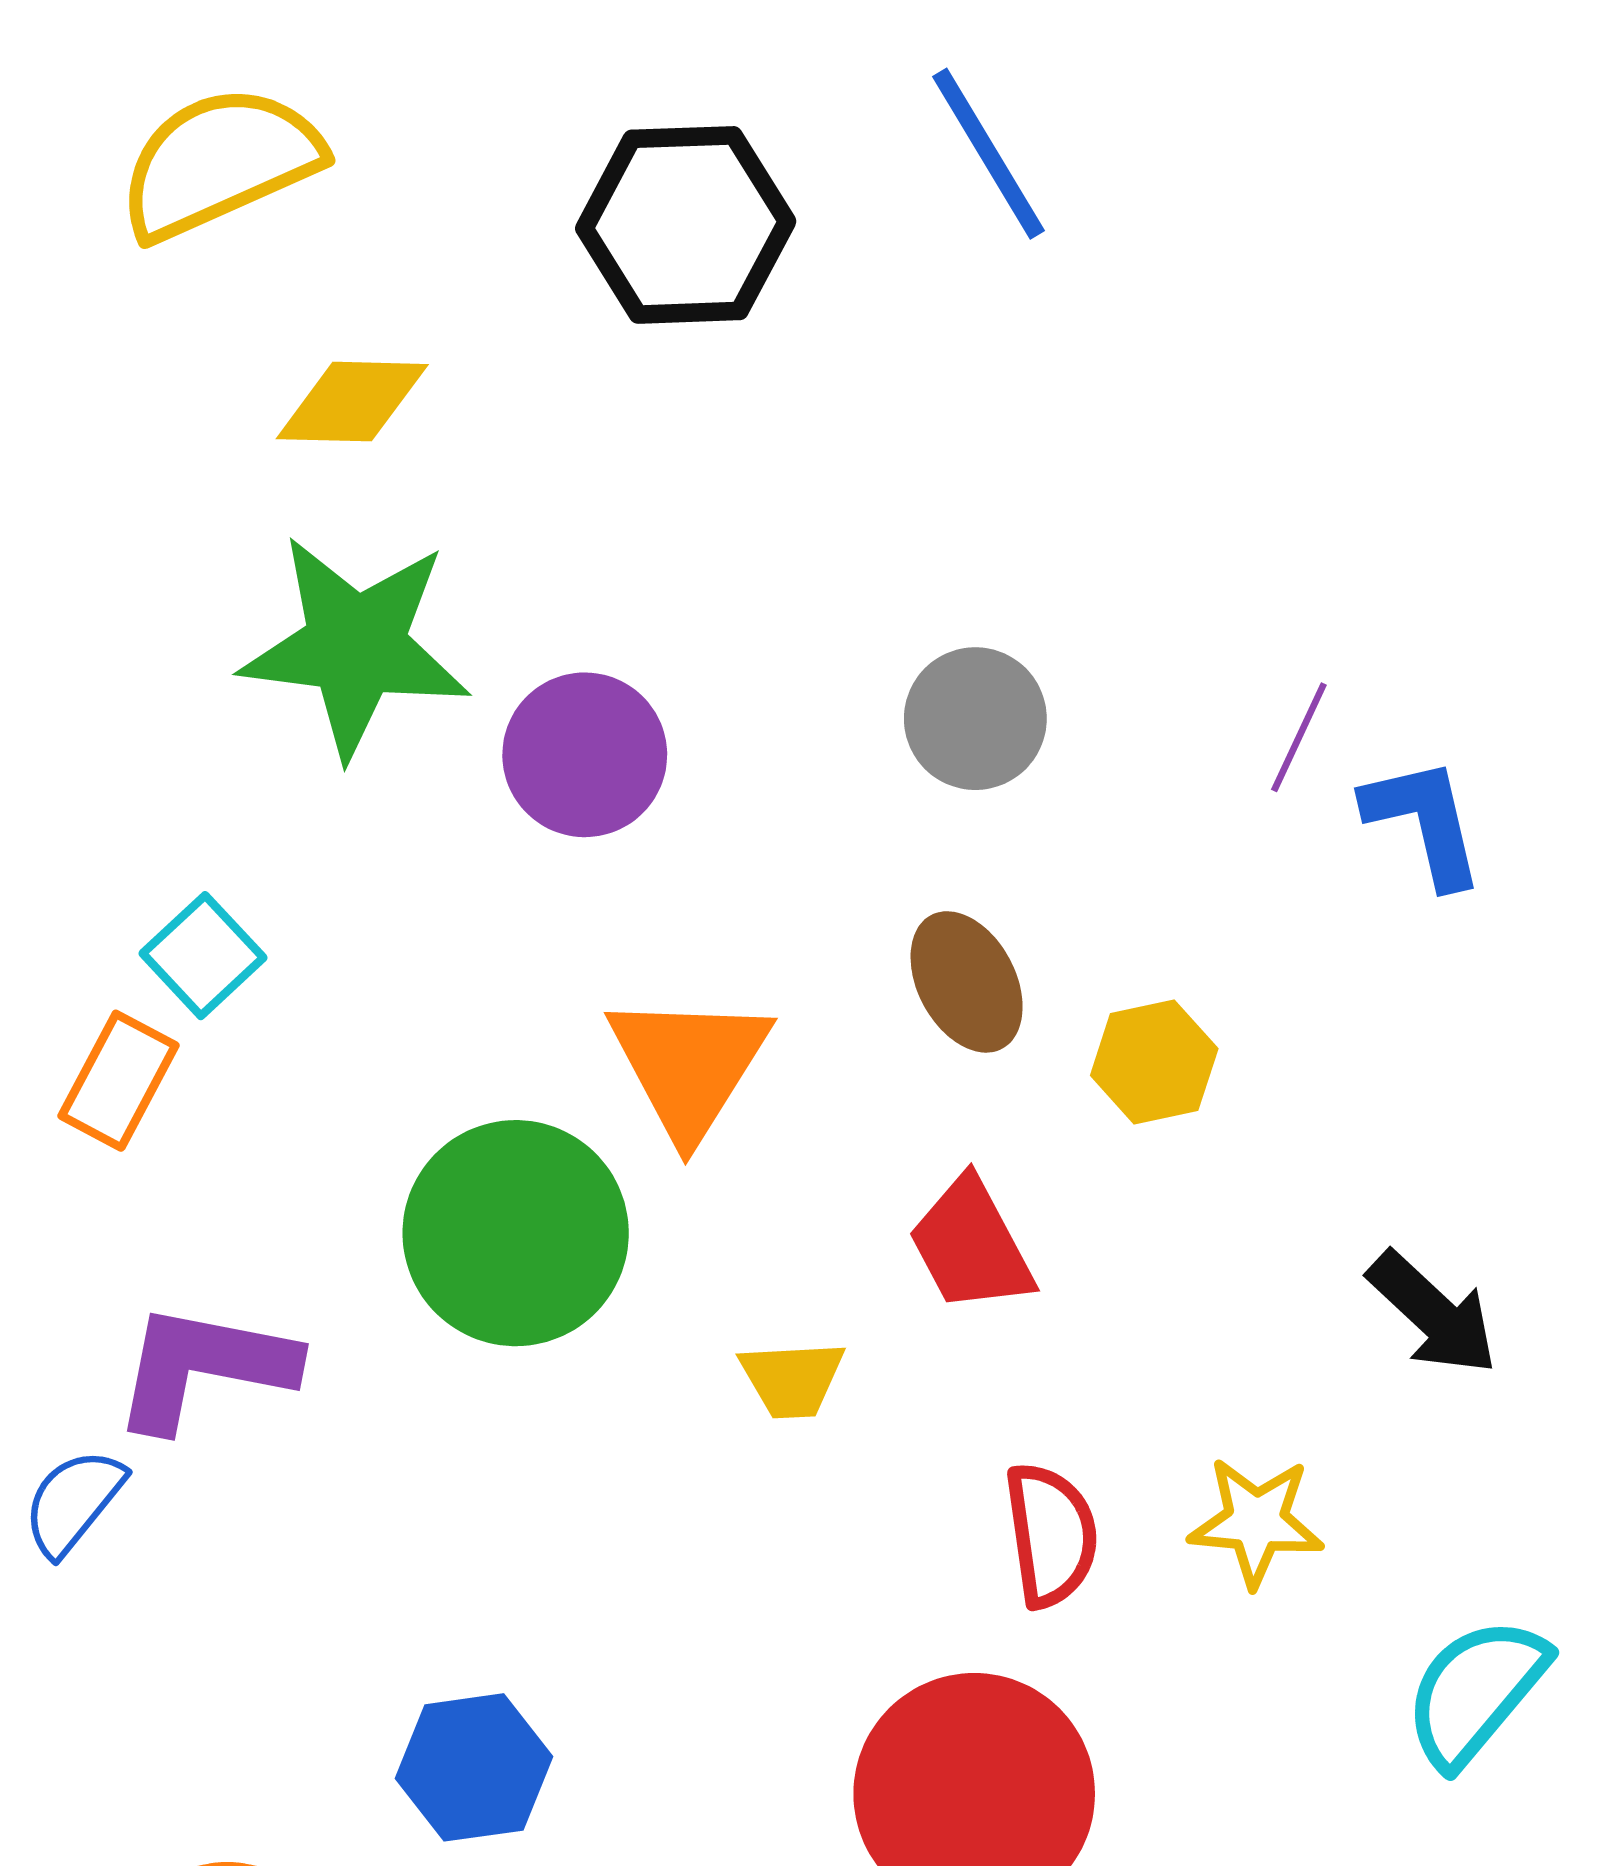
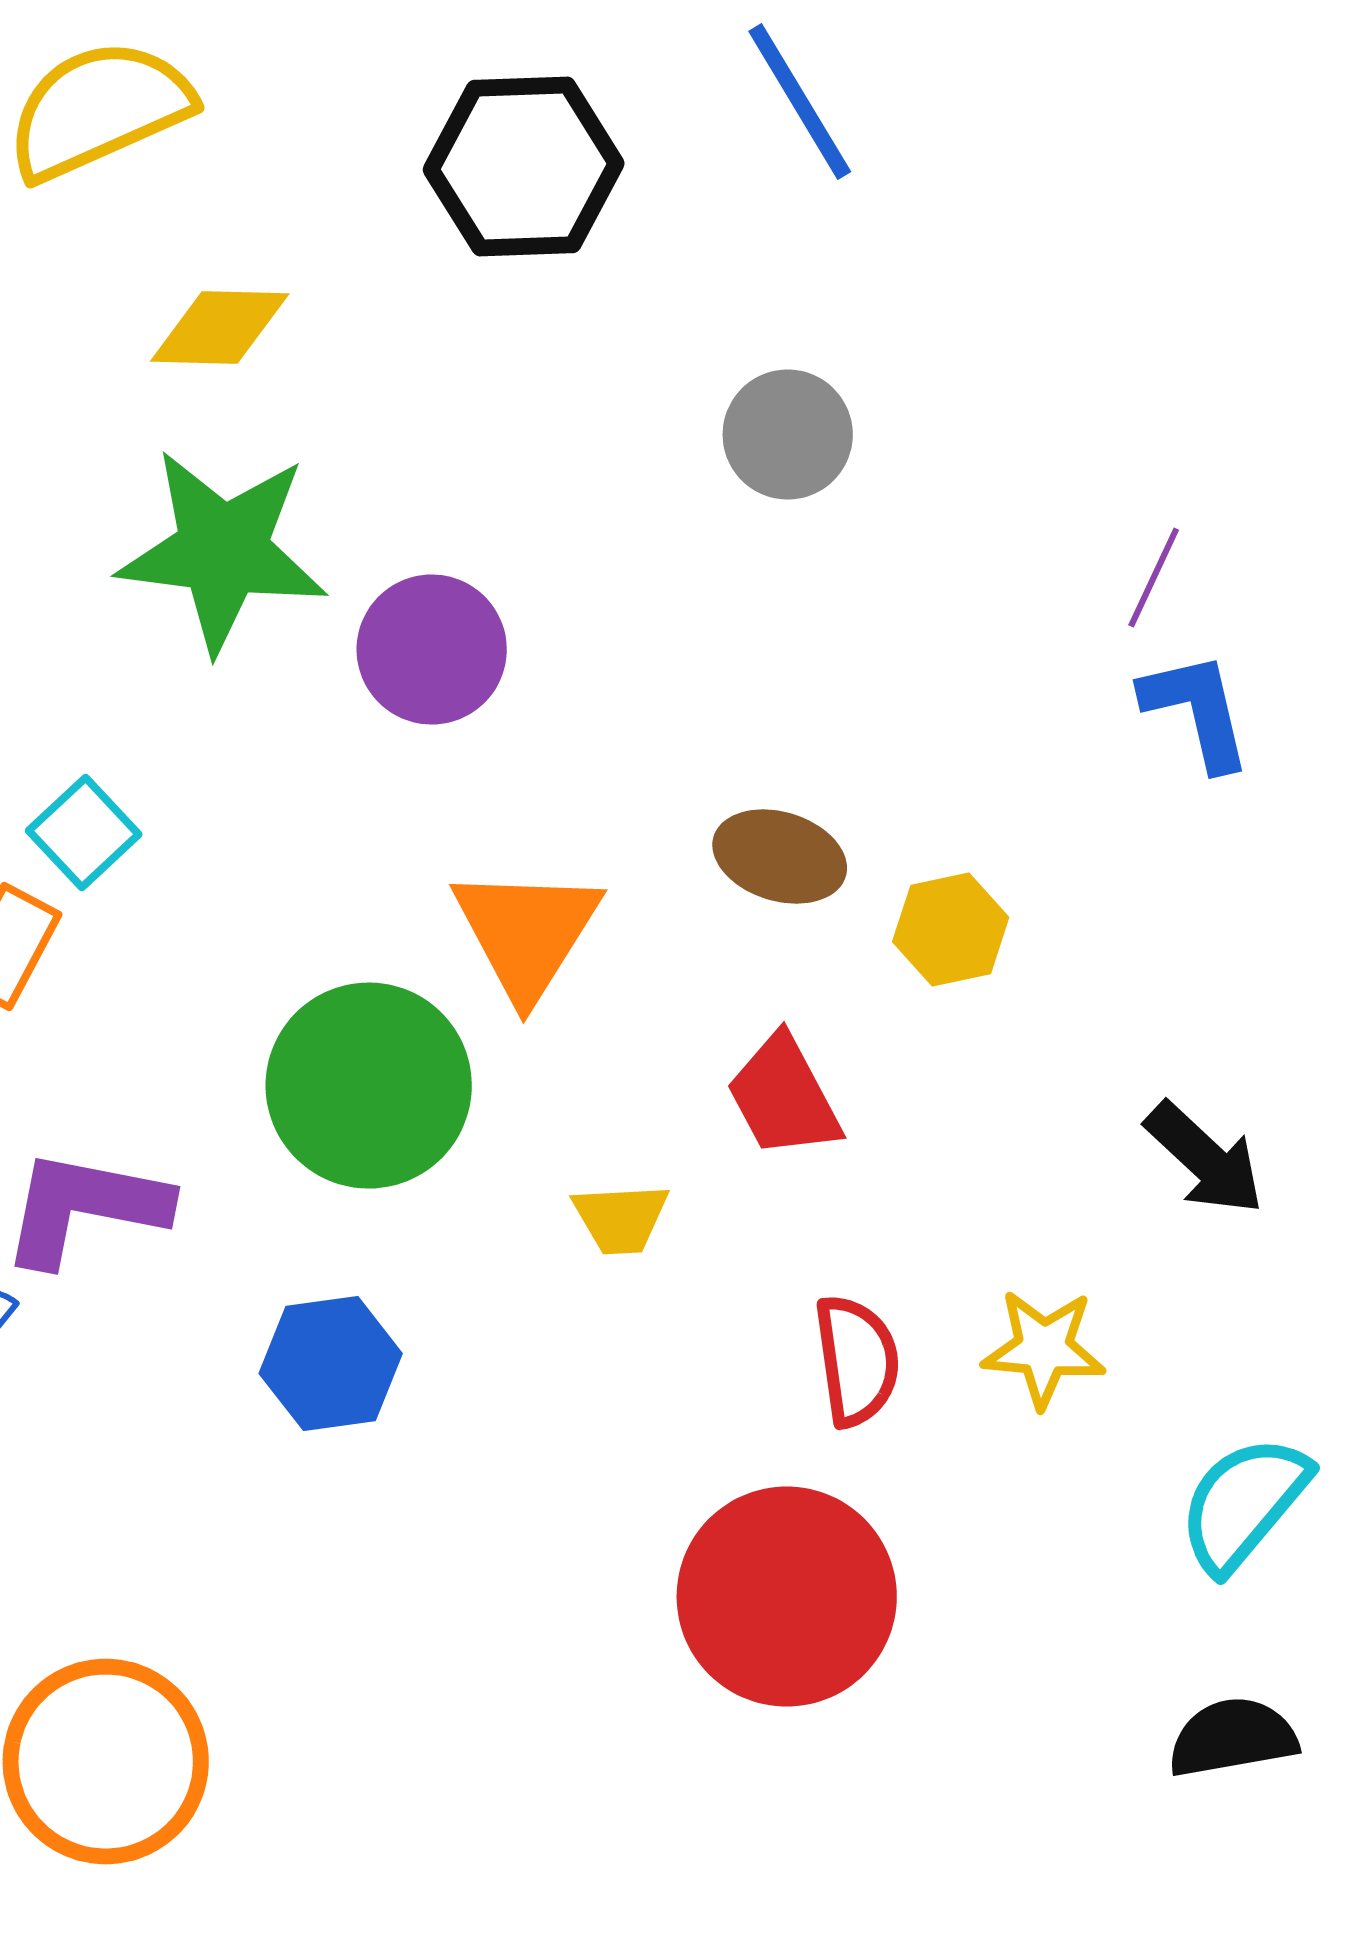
gray circle: (975, 719) -> (788, 435), moved
purple line: (1299, 737) -> (1154, 578), moved
brown ellipse: (967, 982) -> (780, 857), turned -45
blue hexagon: (474, 1767) -> (331, 1364), moved

